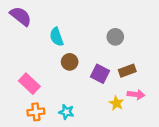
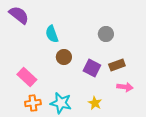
yellow star: (116, 103) -> (95, 103), moved
cyan star: (66, 112) -> (61, 103), size x1.5

